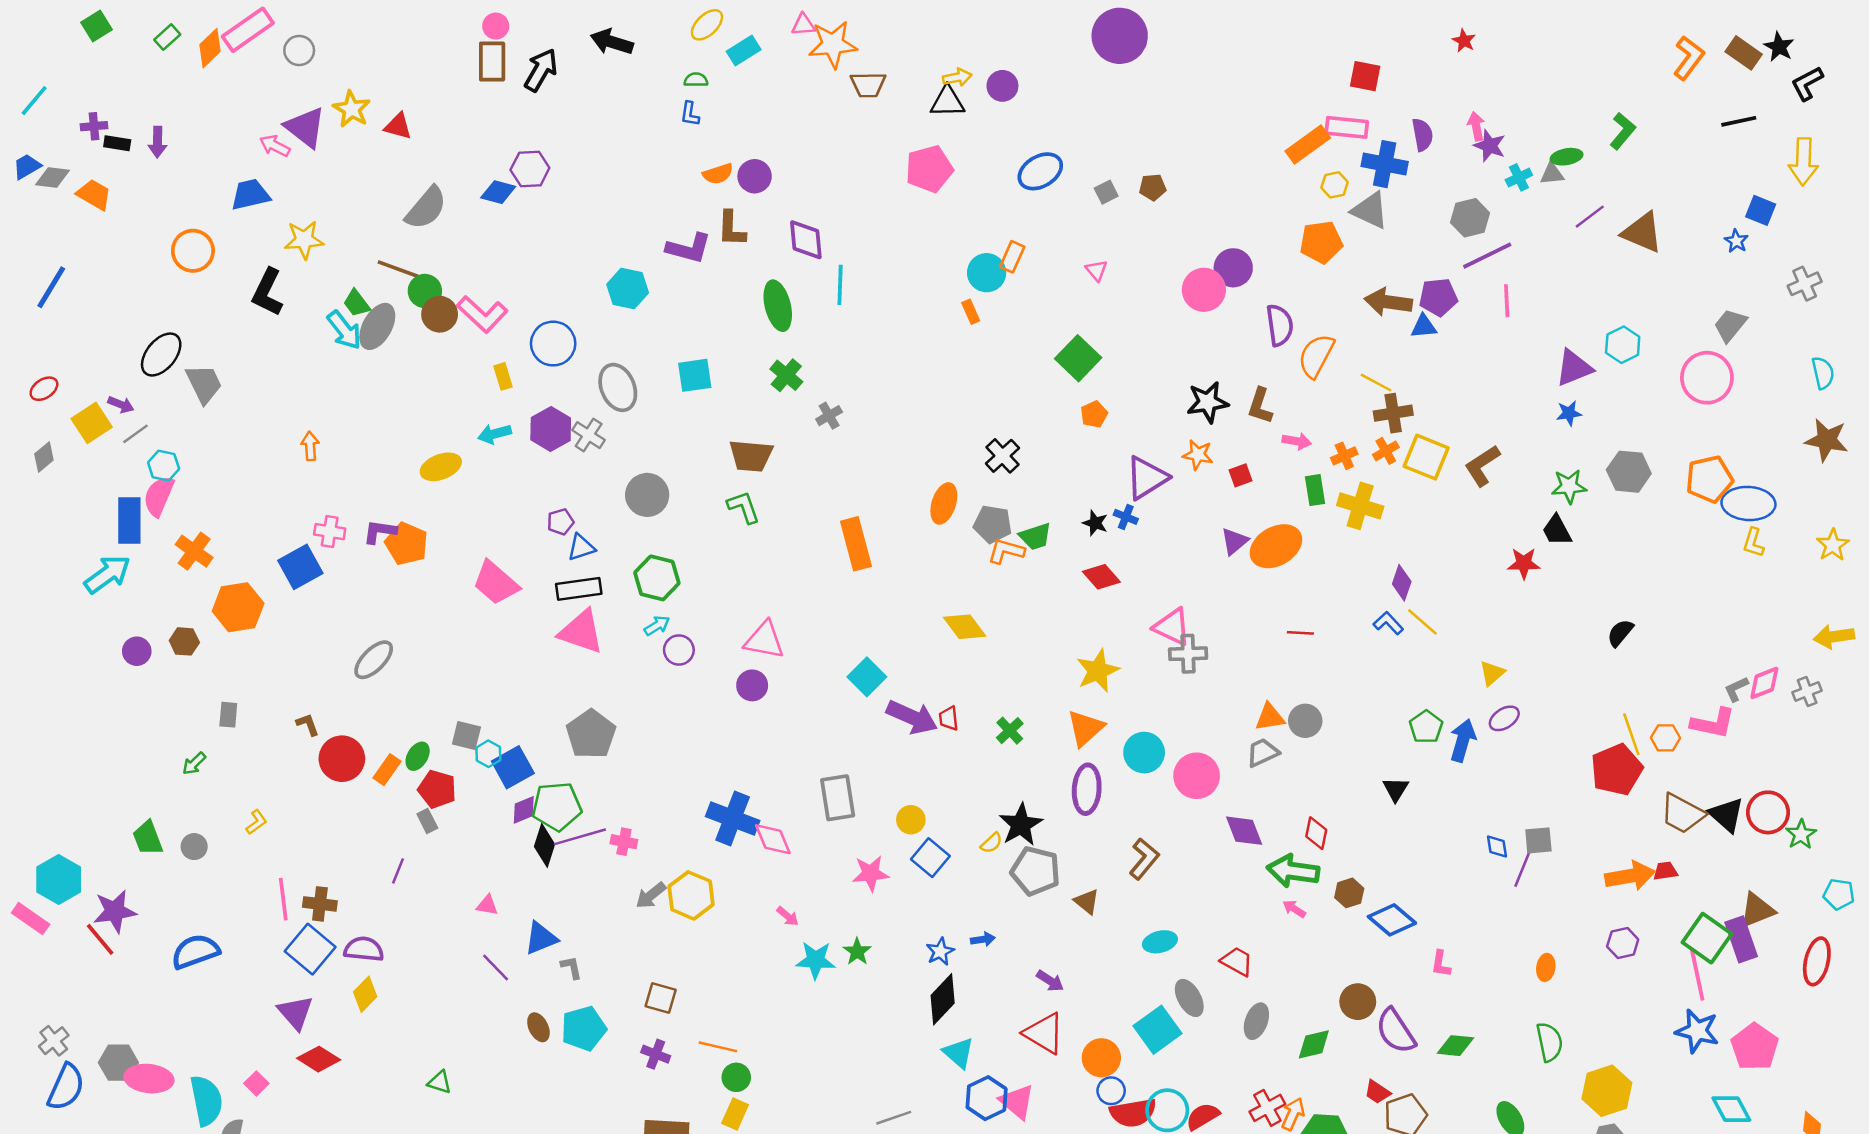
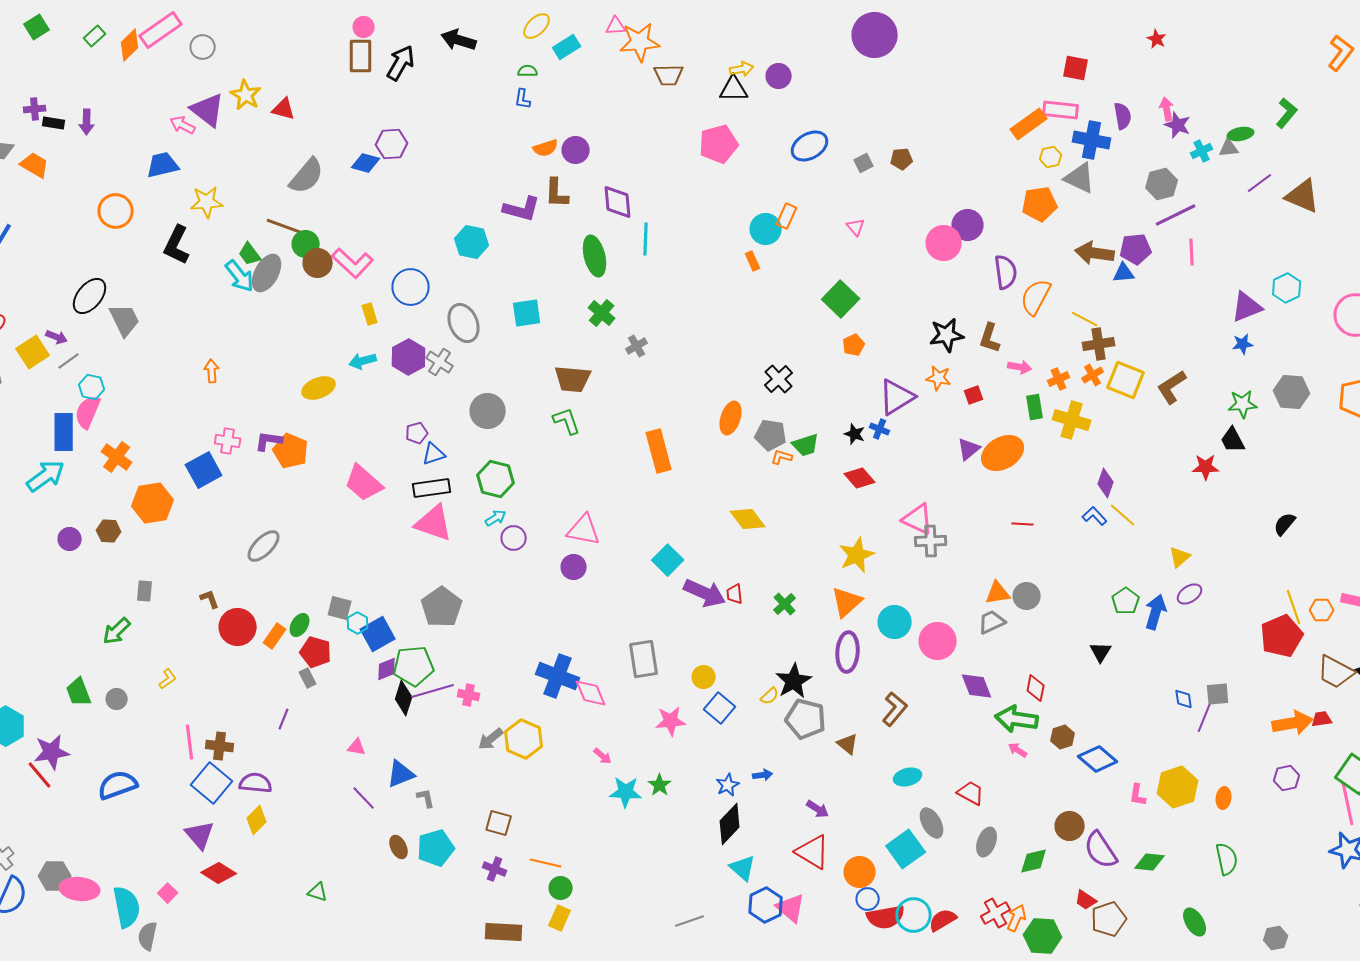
orange L-shape: (1006, 551) -> (782, 457), size x0.7
green arrow: (194, 764) -> (117, 631), size x1.4
yellow hexagon: (1607, 1091) -> (1178, 787), moved

